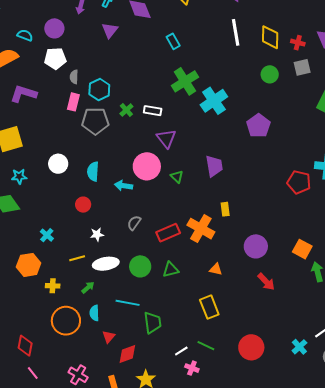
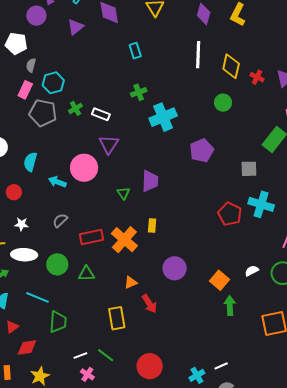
purple circle: (54, 28) -> (36, 16), moved
gray square: (302, 67) -> (249, 169), moved
green cross: (185, 81) -> (139, 92), size x0.6
green triangle: (177, 177) -> (123, 193), moved
orange triangle: (216, 269) -> (131, 283), turned -48
red arrow: (266, 282) -> (149, 304), moved

